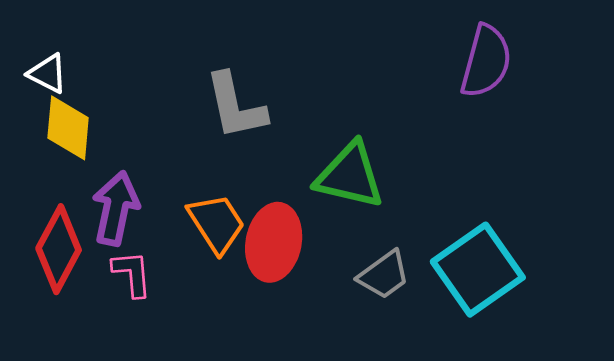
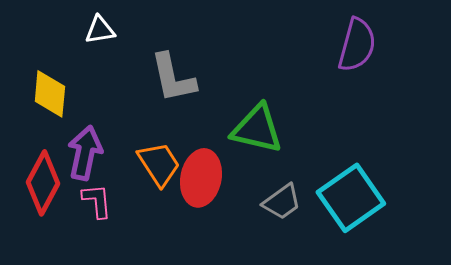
white triangle: (48, 74) -> (100, 30), moved, turned -36

